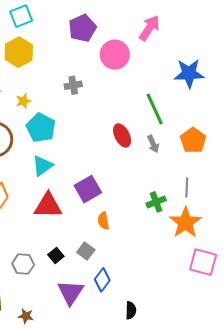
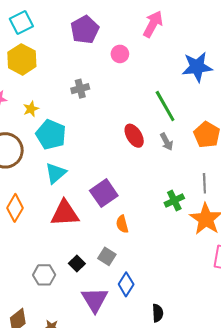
pink circle: (115, 55) -> (120, 54), size x0.6

